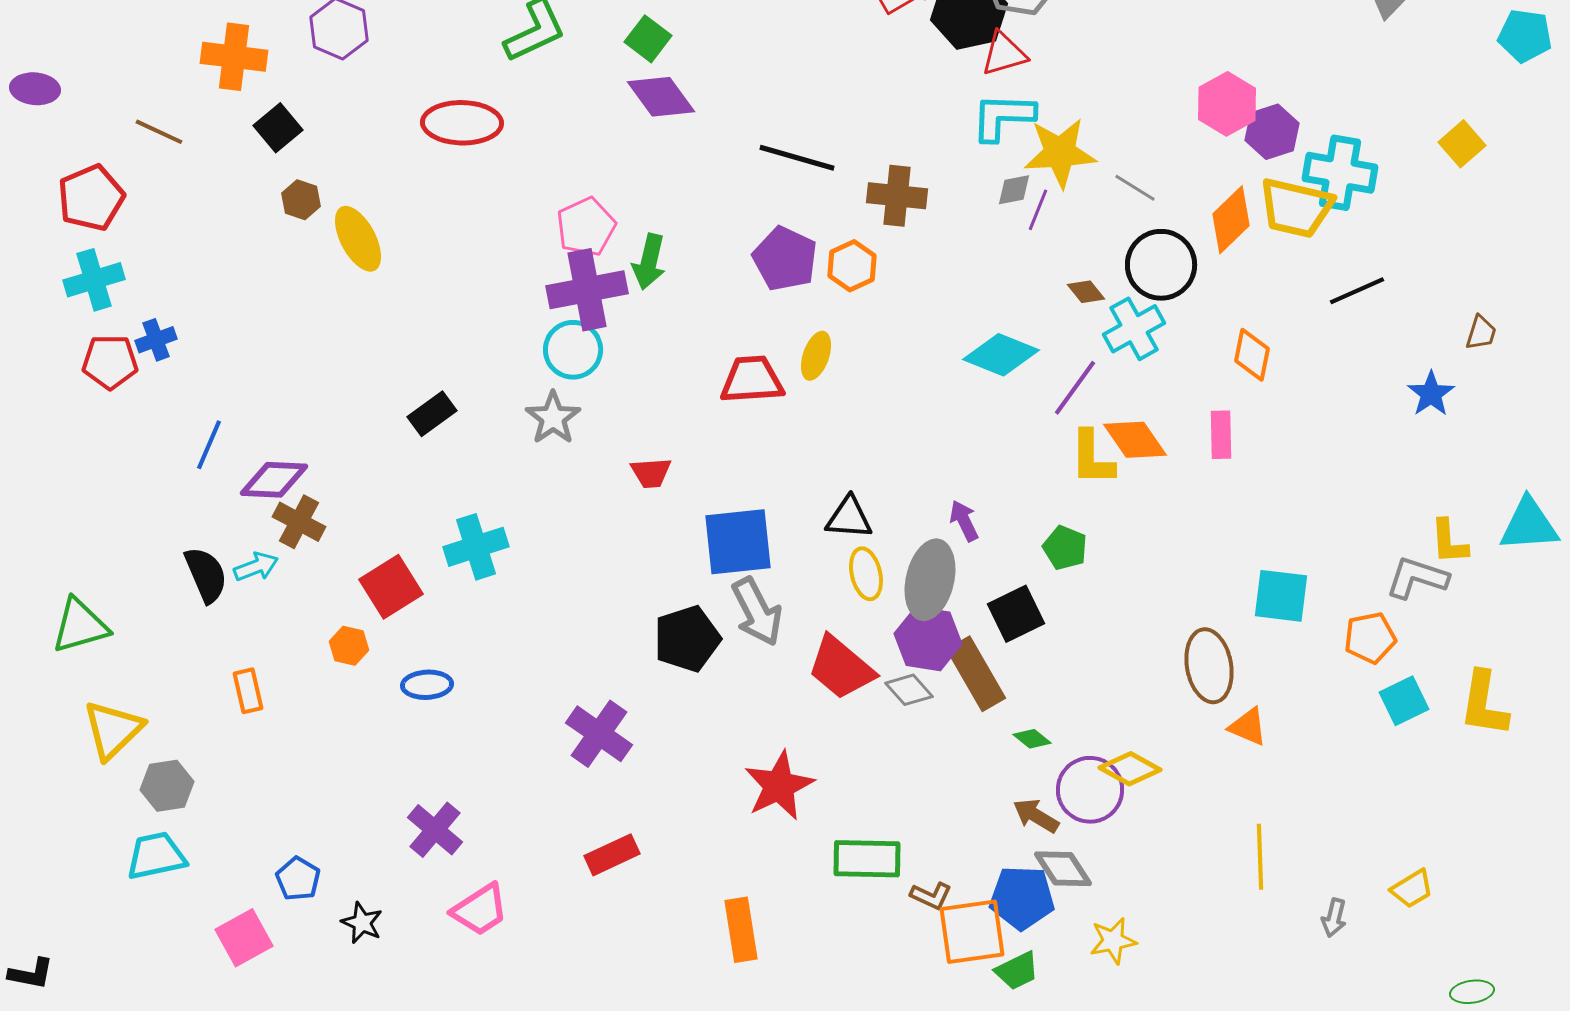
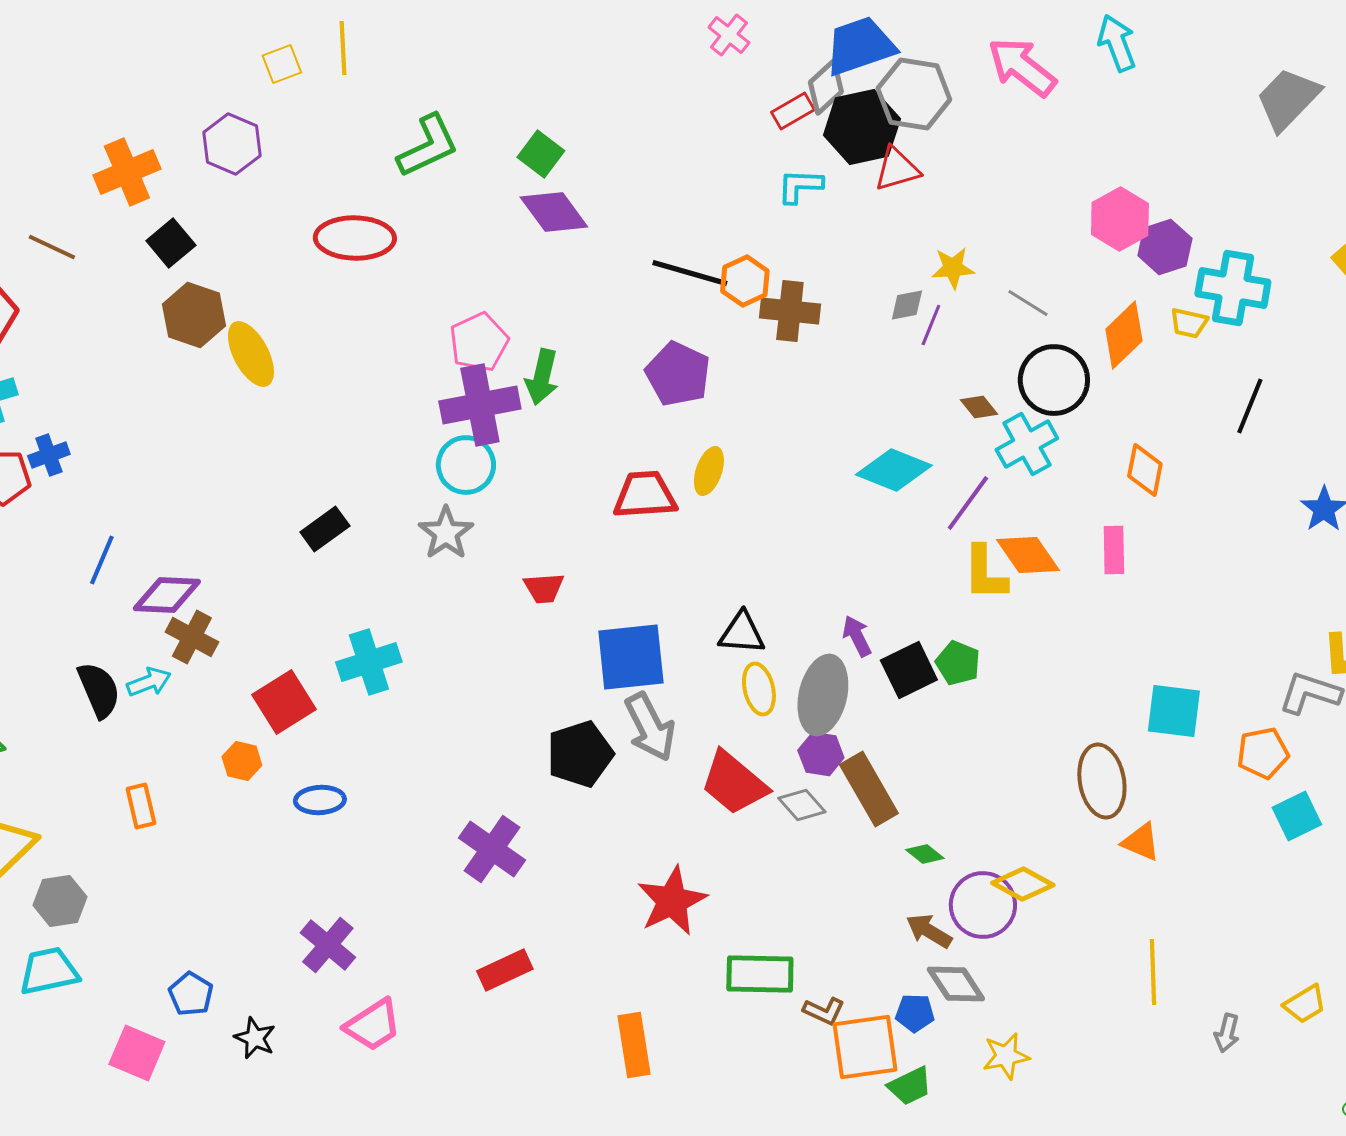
orange cross: (234, 57) -> (127, 172), turned -30
cyan L-shape: (1003, 117) -> (800, 186), moved, size x0.7
yellow star: (1060, 153) -> (953, 268), size x0.6
brown hexagon: (301, 200) -> (194, 315), size x1.6
yellow trapezoid: (1296, 208) -> (1189, 323), size x0.5
orange hexagon: (852, 266) -> (745, 281), moved
black line: (1357, 291) -> (1250, 406), turned -44
black square: (1016, 614) -> (909, 670), moved
purple hexagon: (928, 639) -> (821, 754), size x0.7
blue pentagon: (1022, 898) -> (915, 1013), size x0.6
pink square: (244, 938) -> (137, 1053), turned -38

